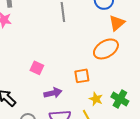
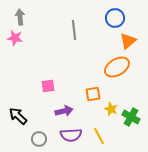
pink square: (37, 68) -> (48, 86), turned -32
yellow star: (96, 99) -> (111, 109), moved

